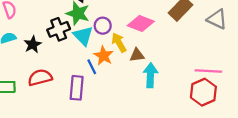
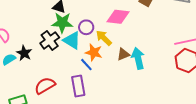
black star: (33, 44) -> (24, 53), moved
brown triangle: (137, 55) -> (123, 54), moved

